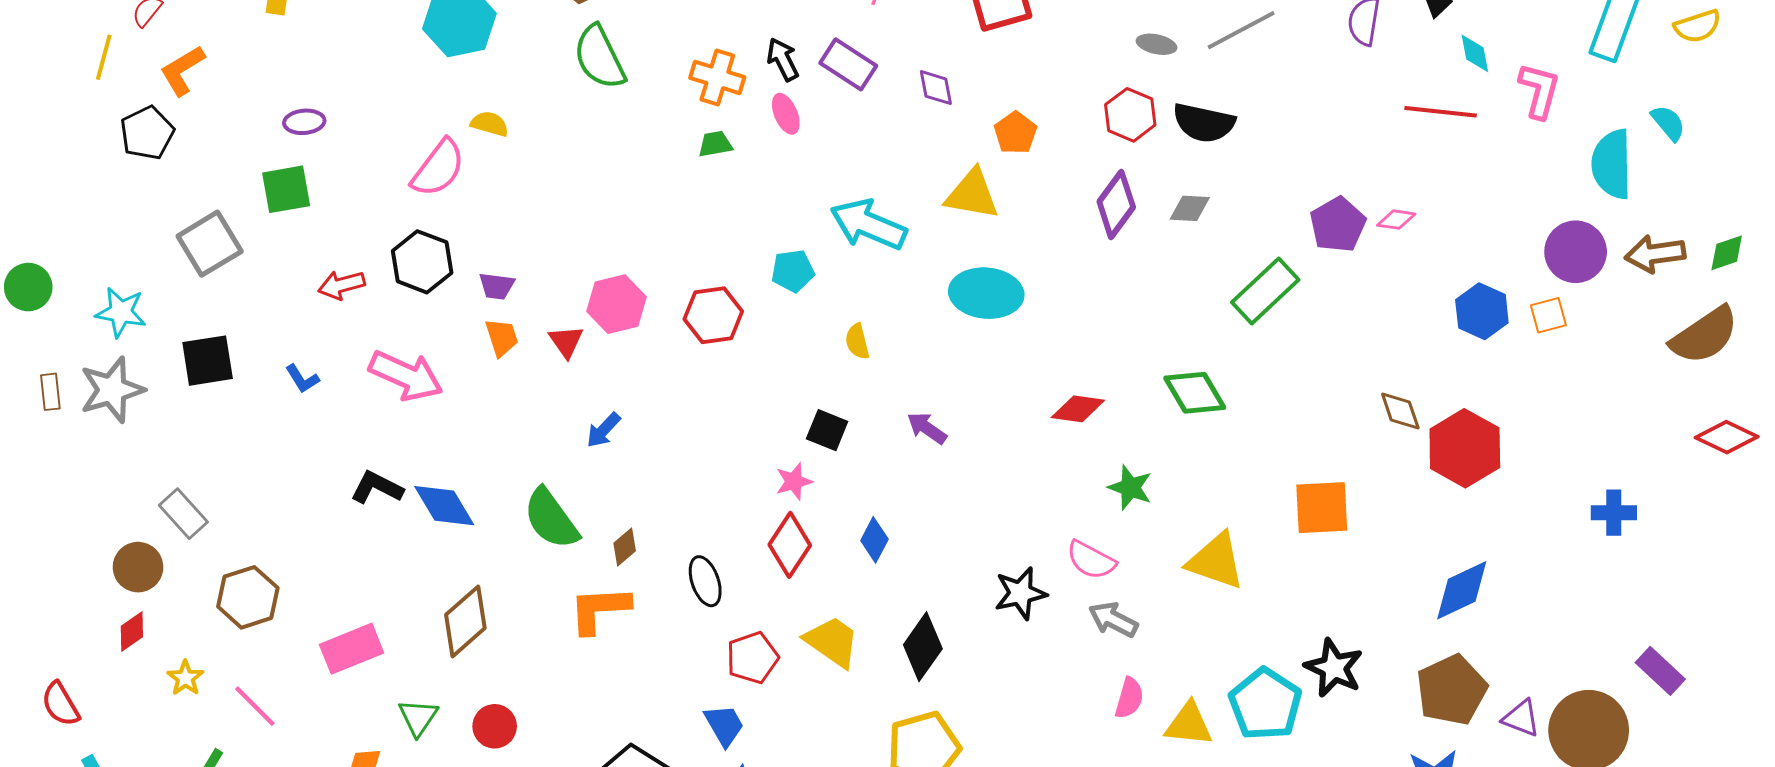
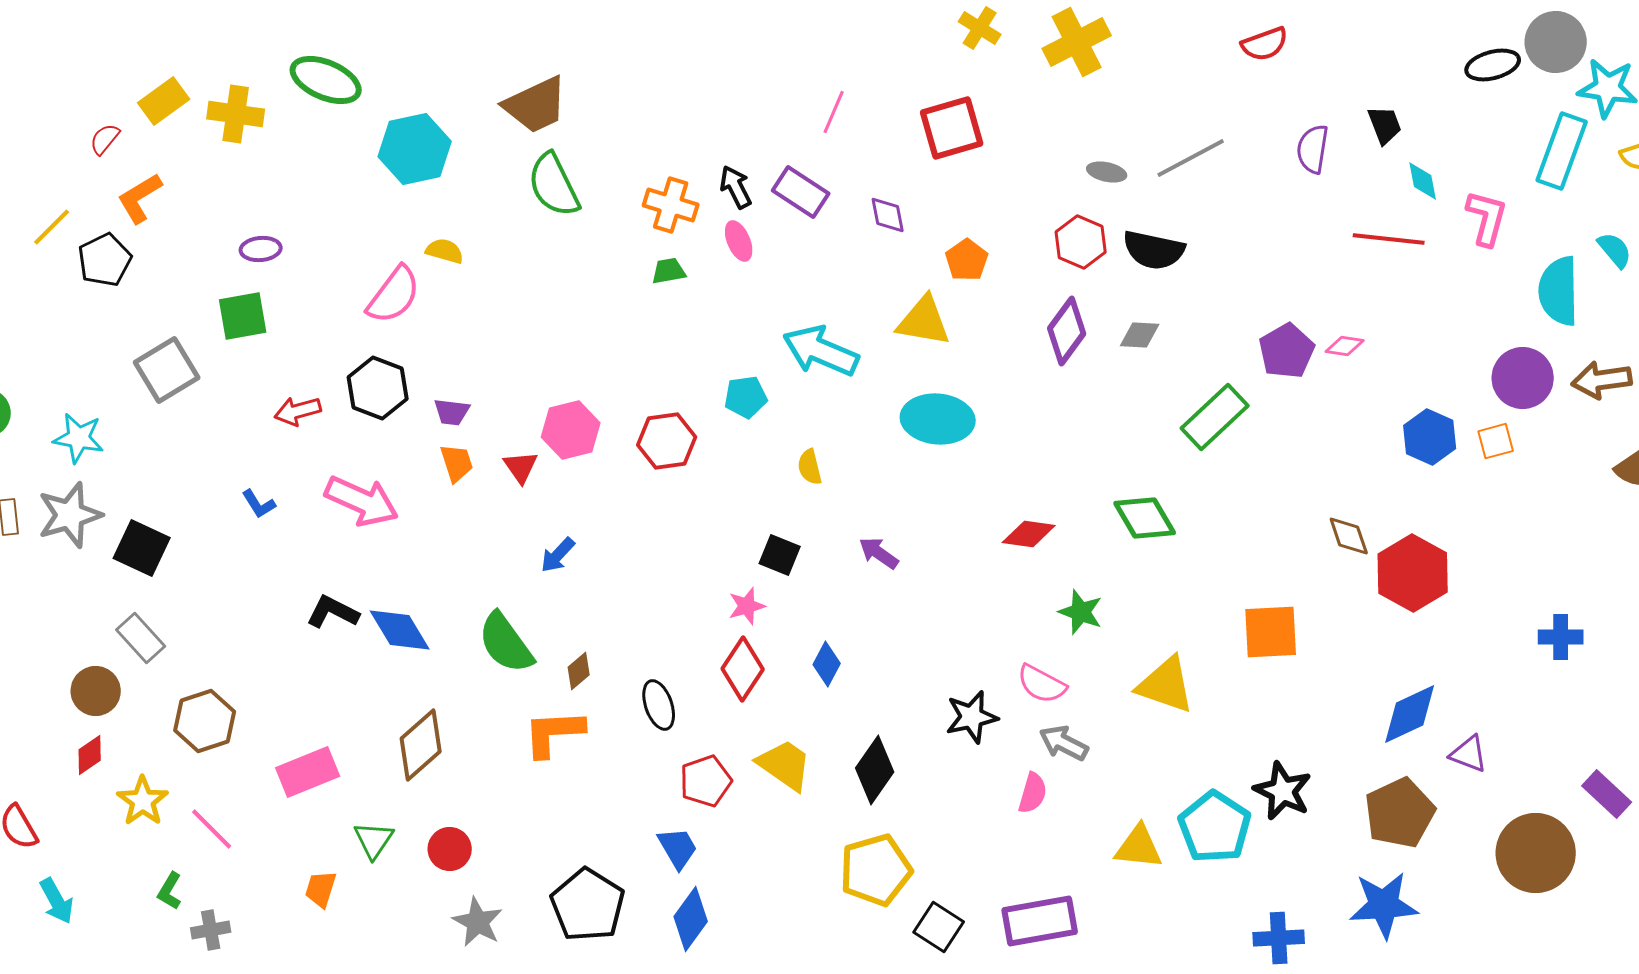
yellow line: (104, 57) -> (52, 227), moved, turned 30
black square: (208, 361) -> (142, 548), moved, turned 34
yellow star: (185, 678) -> (143, 801), size x1.4
pink semicircle: (1129, 698) -> (1033, 793), moved
purple triangle: (1521, 718) -> (1469, 754), moved

